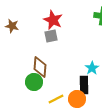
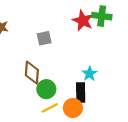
red star: (53, 20) -> (83, 21), moved
green circle: (34, 82) -> (46, 89), moved

